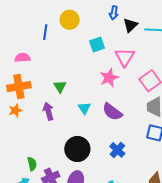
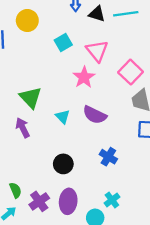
black triangle: (130, 25) -> (97, 14), turned -49
green triangle: (60, 87) -> (31, 98), size x1.5
black circle: (77, 149) -> (63, 164), size x0.7

